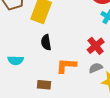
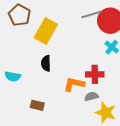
red cross: (96, 46) -> (95, 74), turned 30
orange L-shape: (66, 66) -> (74, 84), moved

